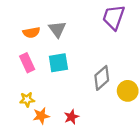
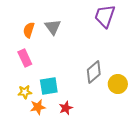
orange semicircle: (31, 32) -> (29, 30), turned 119
cyan square: (58, 63) -> (49, 86), moved

